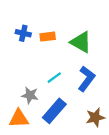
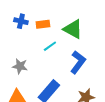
cyan line: (54, 78) -> (50, 46), moved
gray star: (30, 95) -> (20, 66), moved

